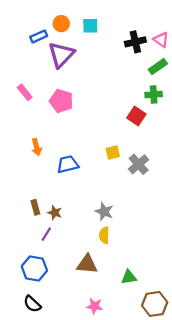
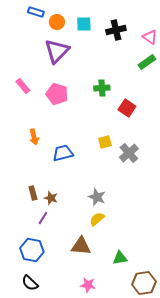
blue rectangle: (39, 36) -> (36, 12), moved, turned 42
black cross: (135, 42) -> (116, 30), moved
green cross: (154, 94) -> (102, 88), moved
yellow semicircle: (104, 235) -> (97, 219), turned 49

